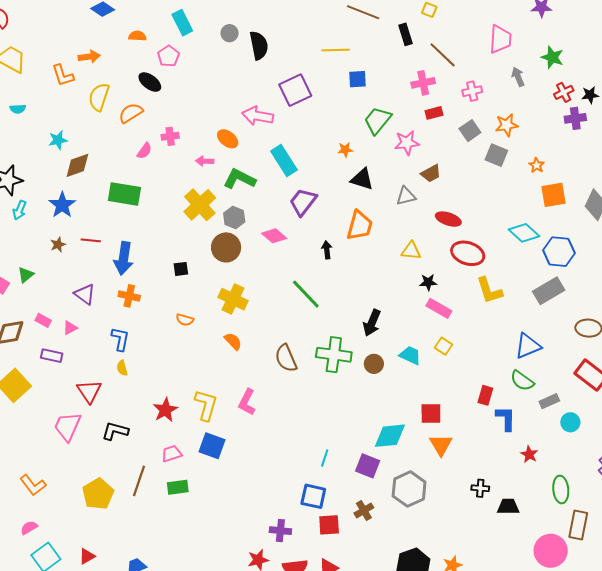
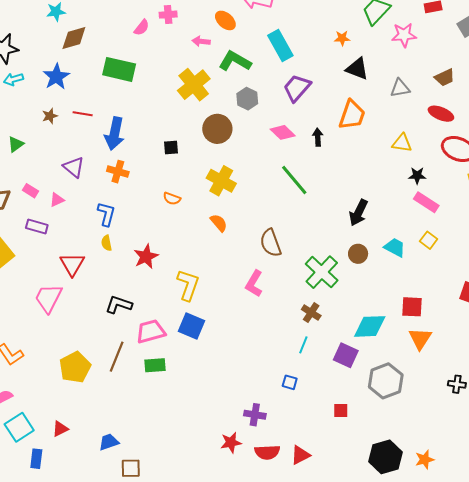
brown trapezoid: (431, 173) -> (445, 77), moved
cyan arrow: (19, 210) -> (13, 79), turned 48
gray hexagon: (234, 218) -> (247, 99), moved
pink diamond: (274, 236) -> (283, 132), moved
green cross: (334, 355) -> (322, 272), moved, turned 32
pink L-shape: (247, 402) -> (254, 284), moved
red star: (165, 410) -> (146, 257), moved
black L-shape: (115, 431) -> (119, 305), moved
pink trapezoid: (172, 454) -> (151, 331), size x1.4
blue square: (313, 496) -> (290, 382), size x0.6
brown cross: (364, 510) -> (311, 313), moved, turned -30
red square: (329, 525) -> (341, 410), moved, size x0.7

